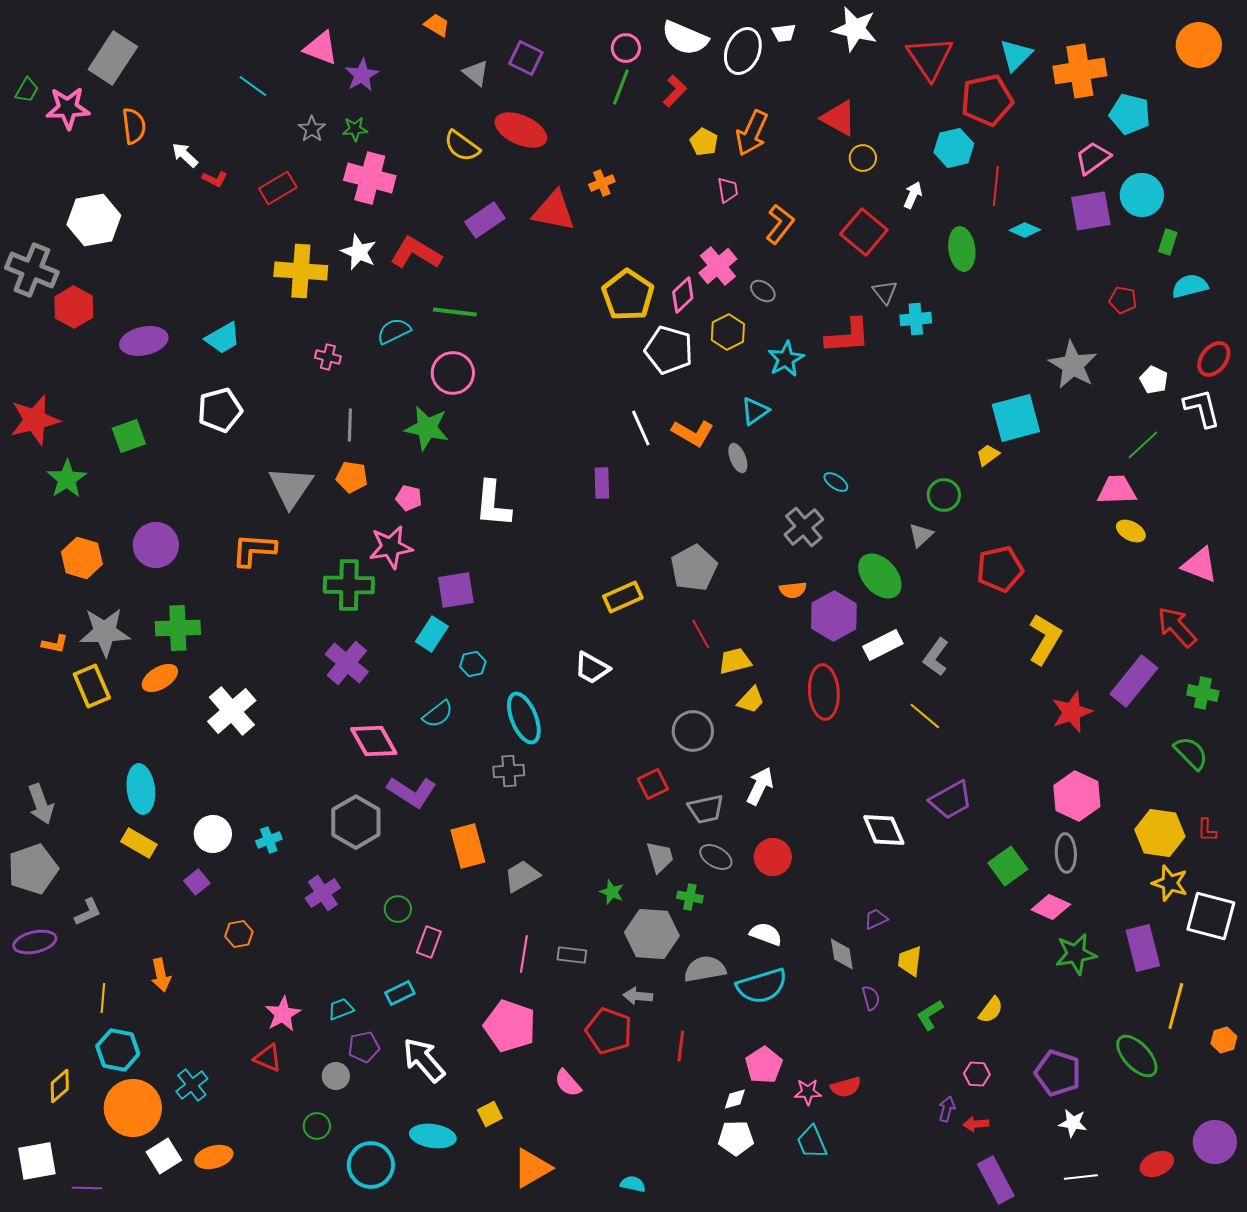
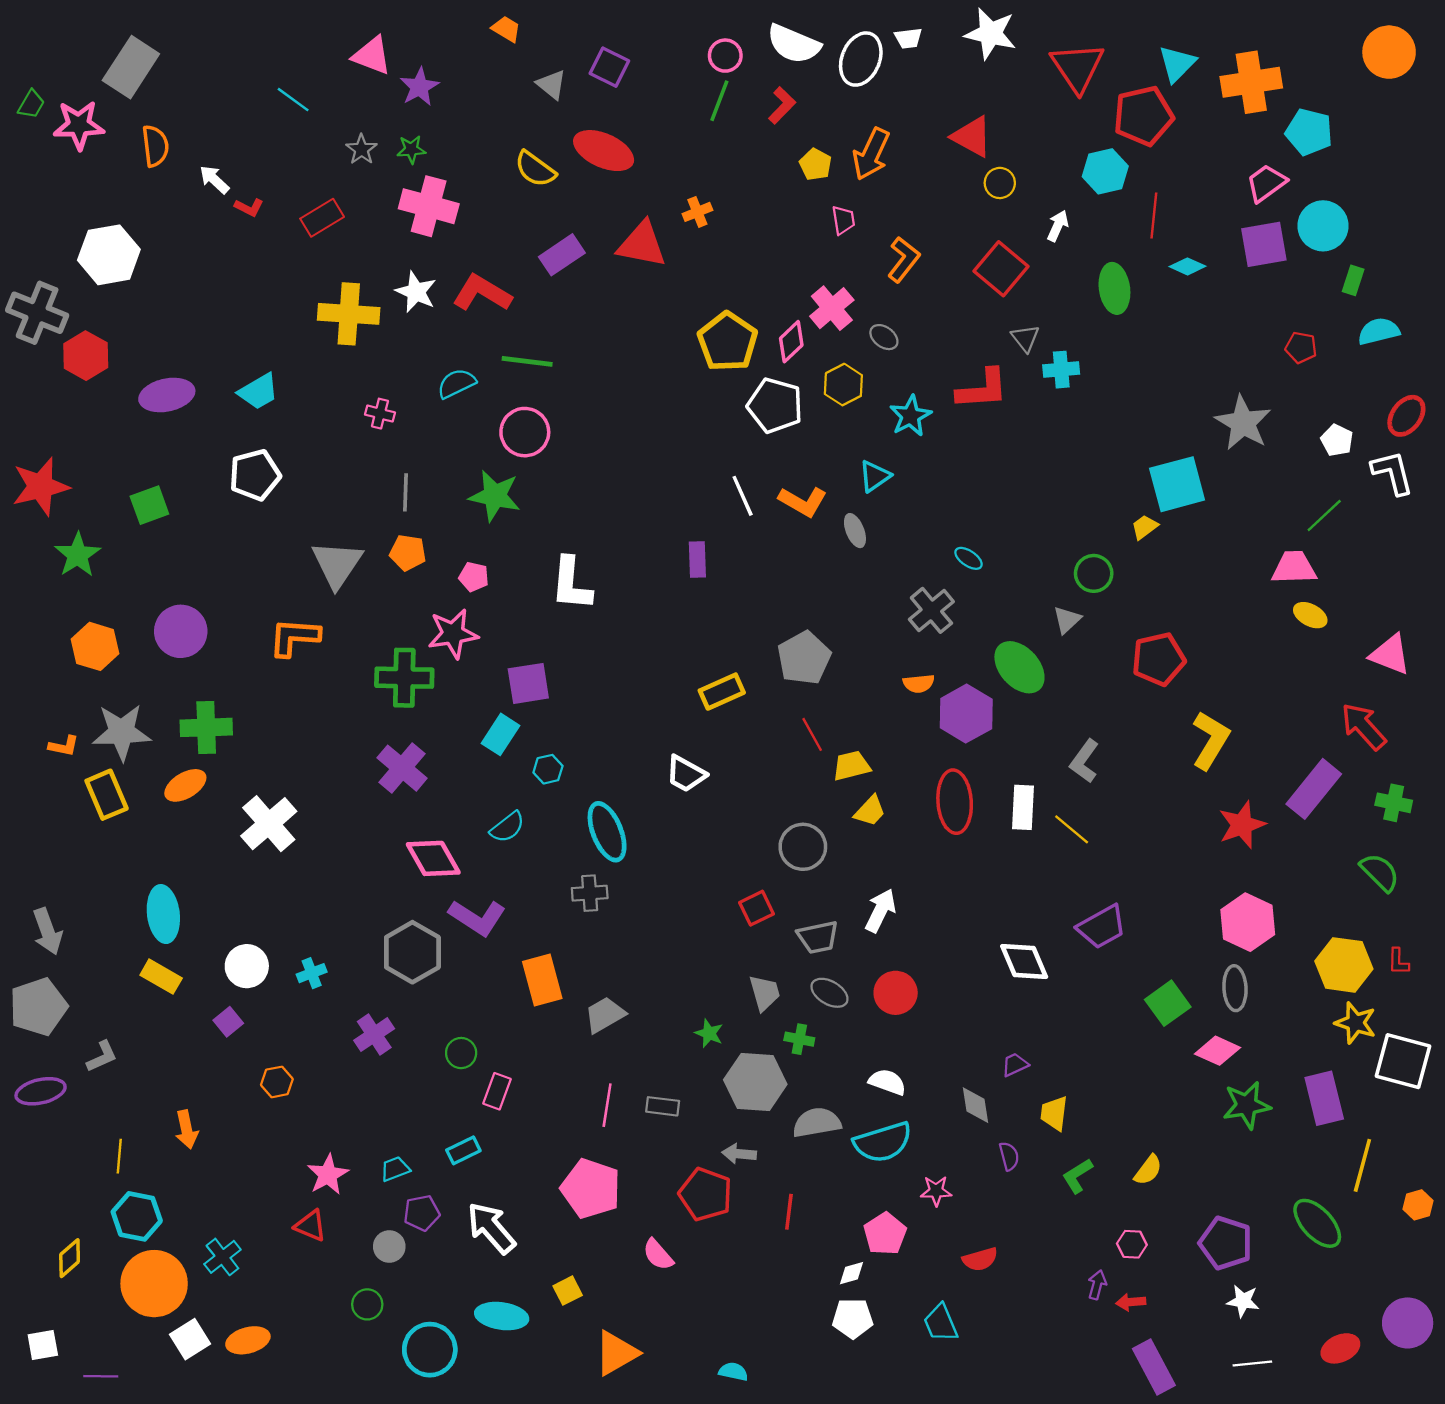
white rectangle: (883, 645) -> (1023, 807), moved, turned -60
pink star: (808, 1092) -> (936, 1191), moved
white square: (37, 1161) -> (43, 1345), size x0.7

